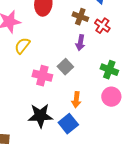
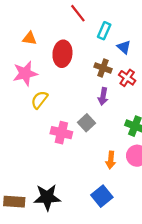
orange arrow: (76, 100) -> (111, 160), moved
black star: (40, 116) -> (47, 197), moved
blue square: (68, 124) -> (102, 196), moved

